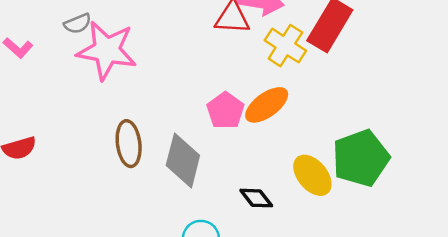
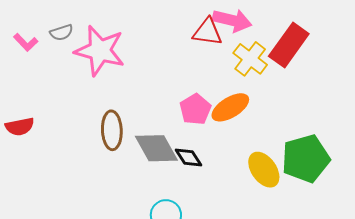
gray semicircle: (78, 24) -> (61, 33), moved
gray diamond: (183, 160) -> (156, 148), turned -48
black diamond: (256, 198) -> (189, 157), moved

